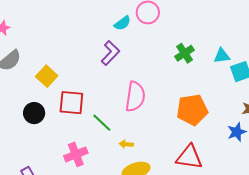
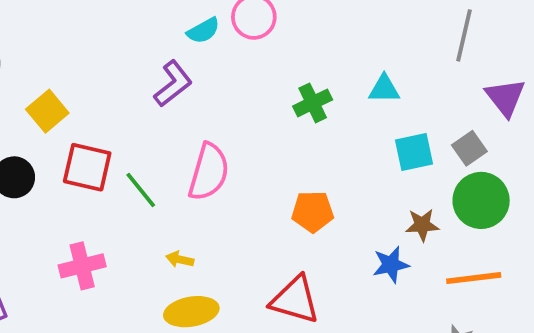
cyan triangle: (222, 56) -> (384, 89), moved
orange pentagon: (192, 110) -> (313, 212), size x0.7
green line: (102, 123) -> (141, 190), moved

